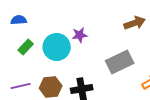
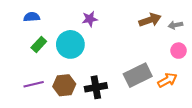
purple star: (80, 35) -> (90, 19), moved
gray rectangle: (120, 62) -> (138, 75), moved

